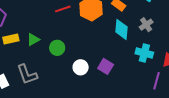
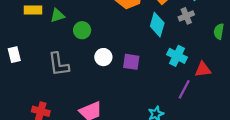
gray cross: (146, 25) -> (186, 16), moved
purple square: (106, 66) -> (131, 62), turned -35
gray L-shape: (27, 74) -> (59, 64), moved

